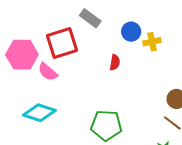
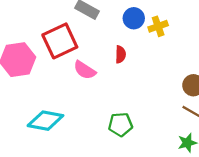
pink semicircle: (48, 72) -> (85, 70), moved
green pentagon: (106, 125) -> (120, 124), size x0.7

